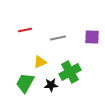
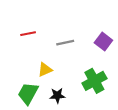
purple square: (92, 37) -> (103, 41), turned 35
green cross: (70, 72) -> (94, 81), moved

